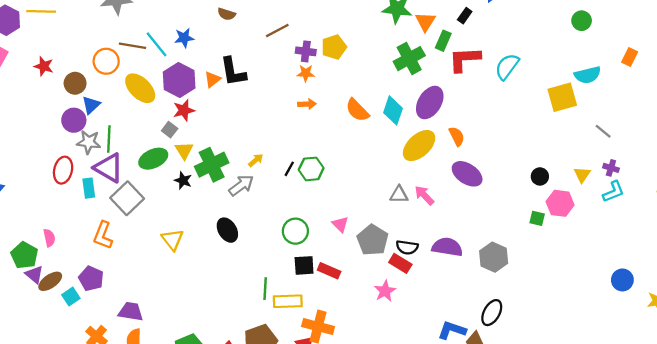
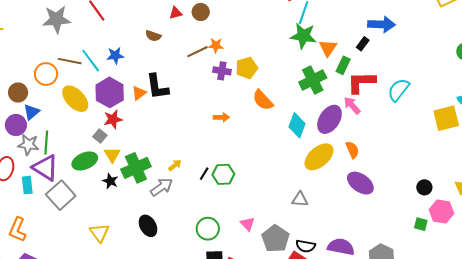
orange star: (306, 73) -> (216, 45), moved
orange semicircle: (357, 110) -> (263, 100), moved
pink arrow: (424, 195) -> (352, 105), moved
orange L-shape: (103, 235) -> (18, 230), moved

